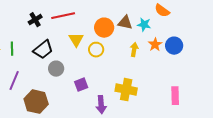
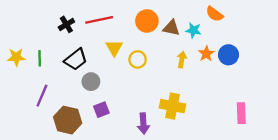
orange circle: (104, 28) -> (147, 21), moved
purple square: (81, 85) -> (101, 110), moved
pink rectangle: (175, 96) -> (241, 113), moved

